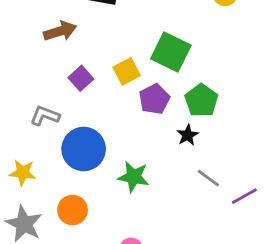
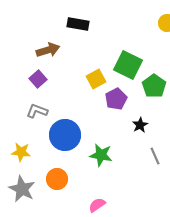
purple square: (81, 78) -> (38, 79), moved
green pentagon: (201, 100) -> (154, 86), moved
gray line: (208, 178) -> (155, 156), turned 30

